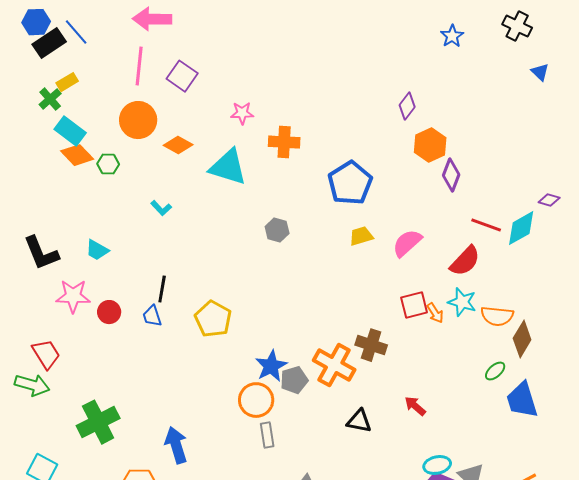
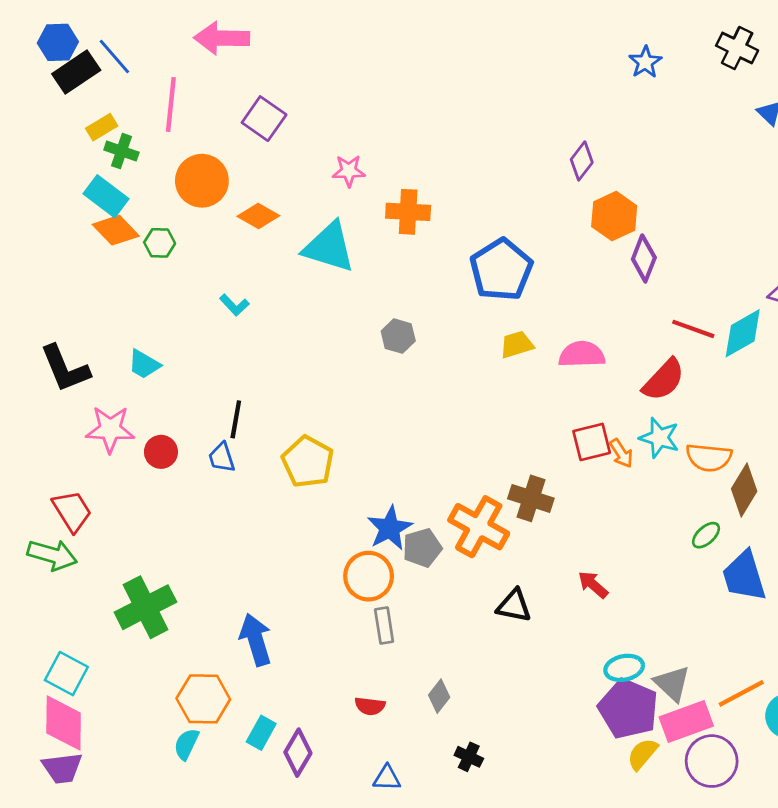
pink line: (139, 66) -> (171, 104), moved
green cross: (50, 99) -> (121, 151), moved, turned -30
pink semicircle: (407, 243) -> (582, 354), turned 40

